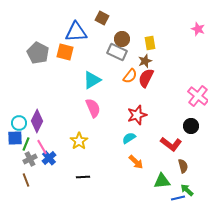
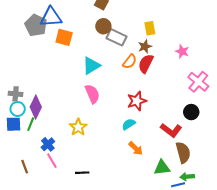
pink star: (198, 29) -> (182, 51), moved
blue triangle: (76, 32) -> (51, 17), moved
brown circle: (122, 39) -> (103, 26), moved
gray pentagon: (38, 53) -> (36, 25), moved
green line: (26, 144) -> (31, 124), moved
pink line: (42, 147) -> (52, 161), moved
gray cross: (30, 159) -> (16, 94), moved, turned 32
brown semicircle: (183, 166) -> (183, 152), size x1.5
black line: (83, 177) -> (82, 173), moved
green arrow: (187, 190) -> (187, 177), turned -48

